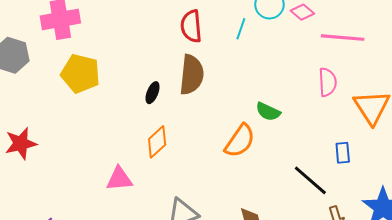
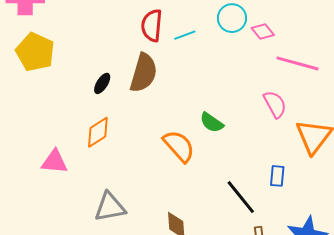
cyan line: (241, 29) -> (185, 35), moved, turned 40
pink semicircle: (328, 82) -> (275, 104), turned -36
orange semicircle: (240, 141) -> (179, 146), turned -87

